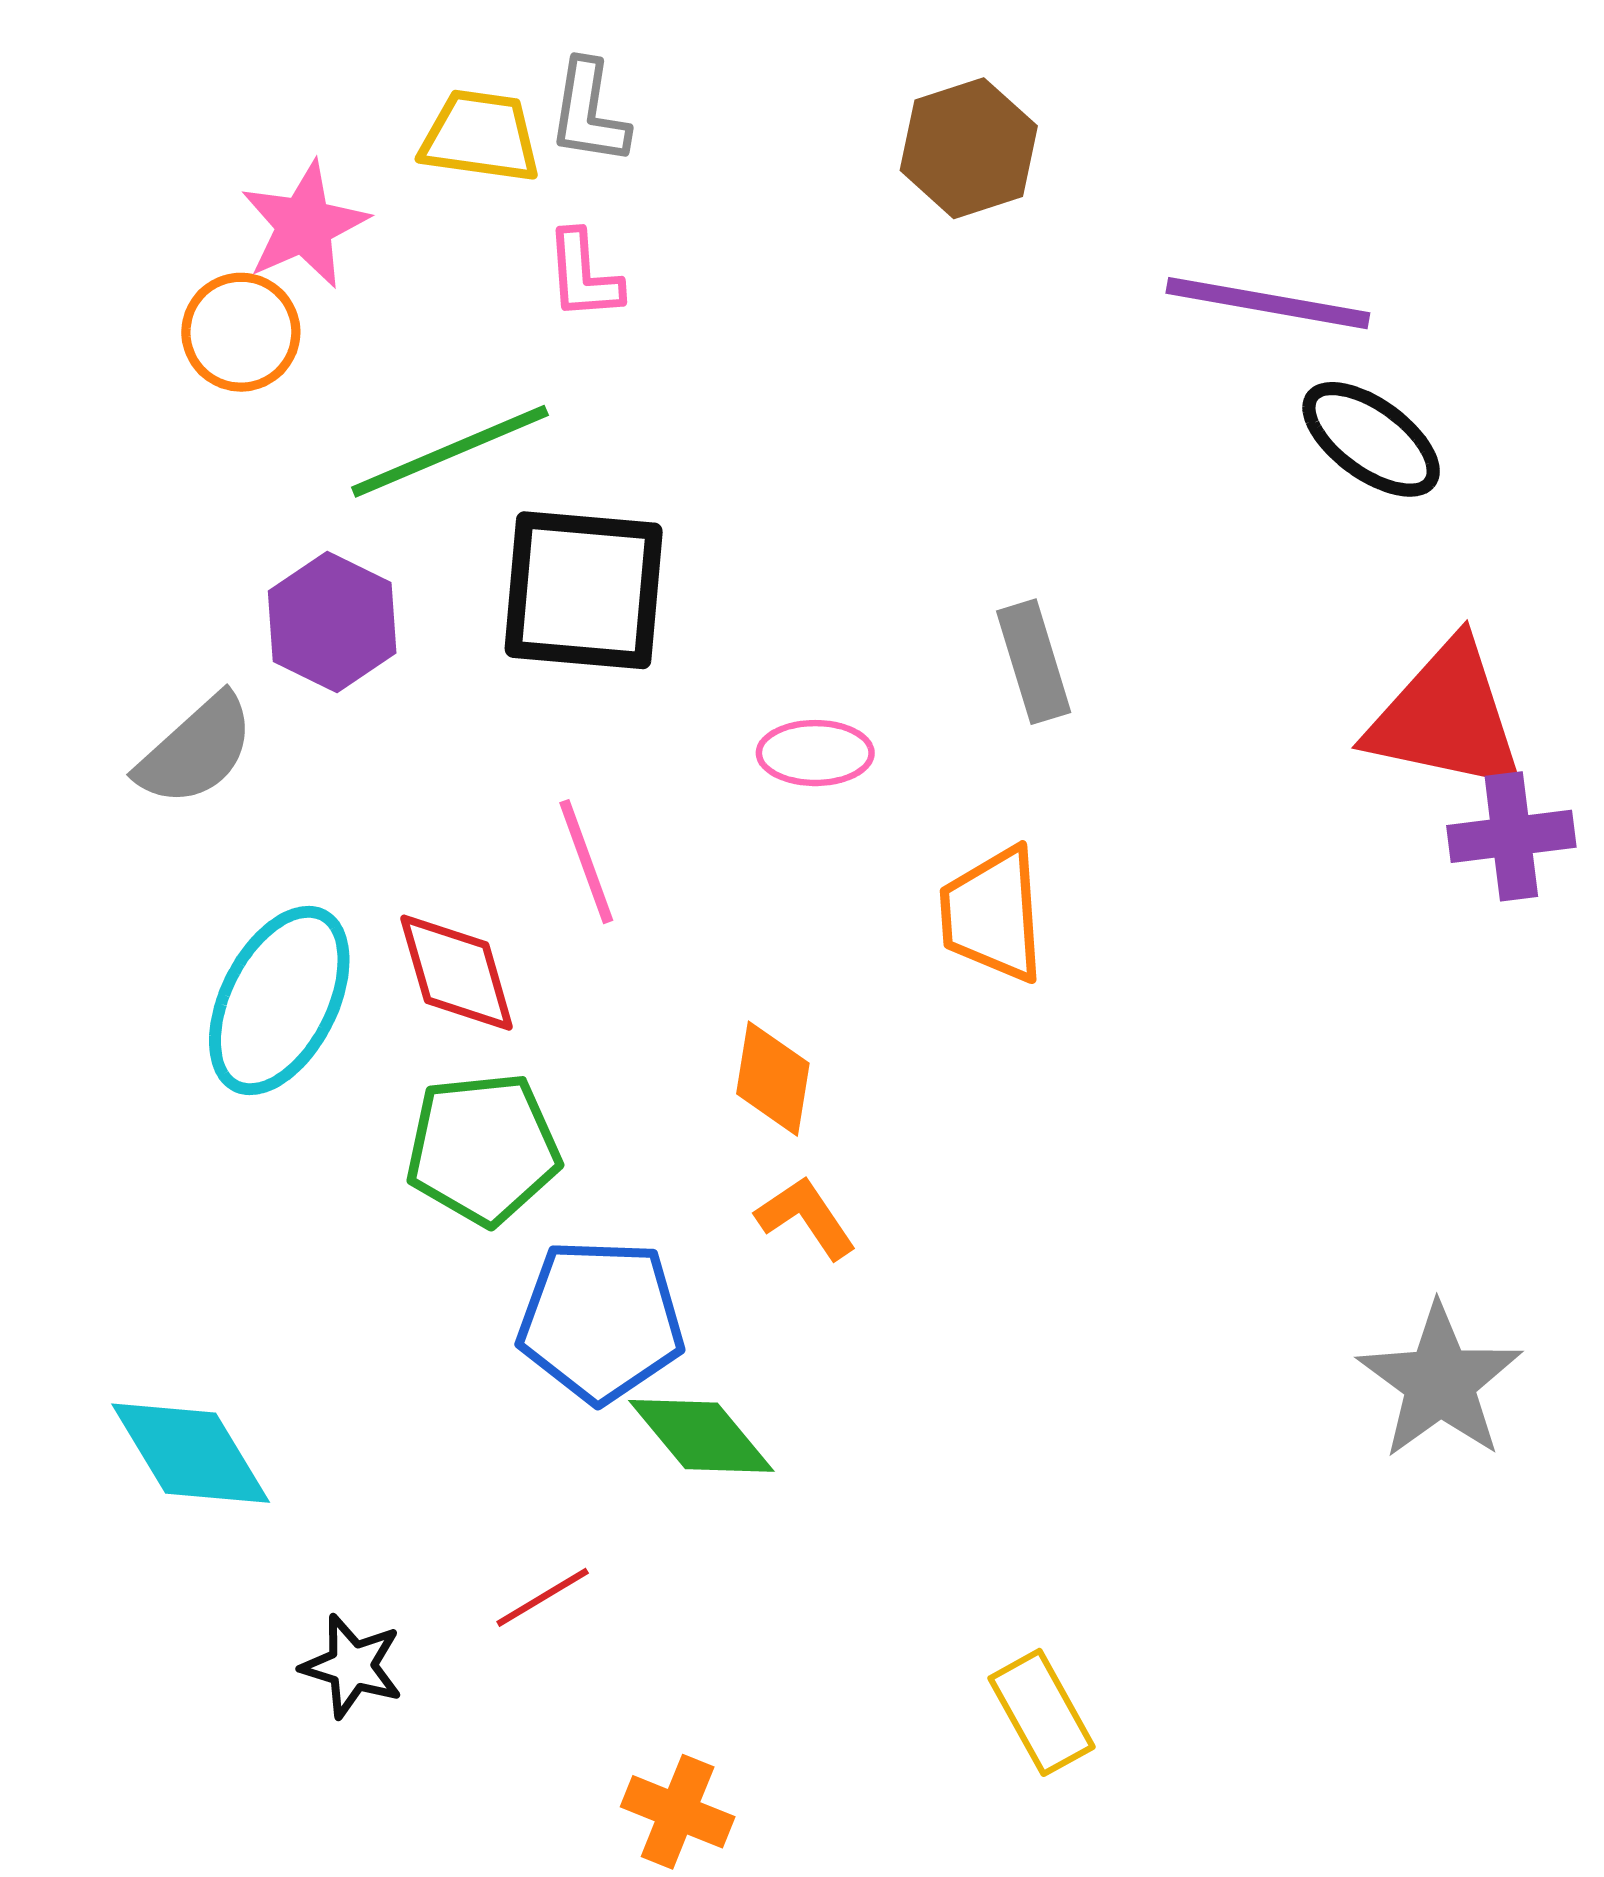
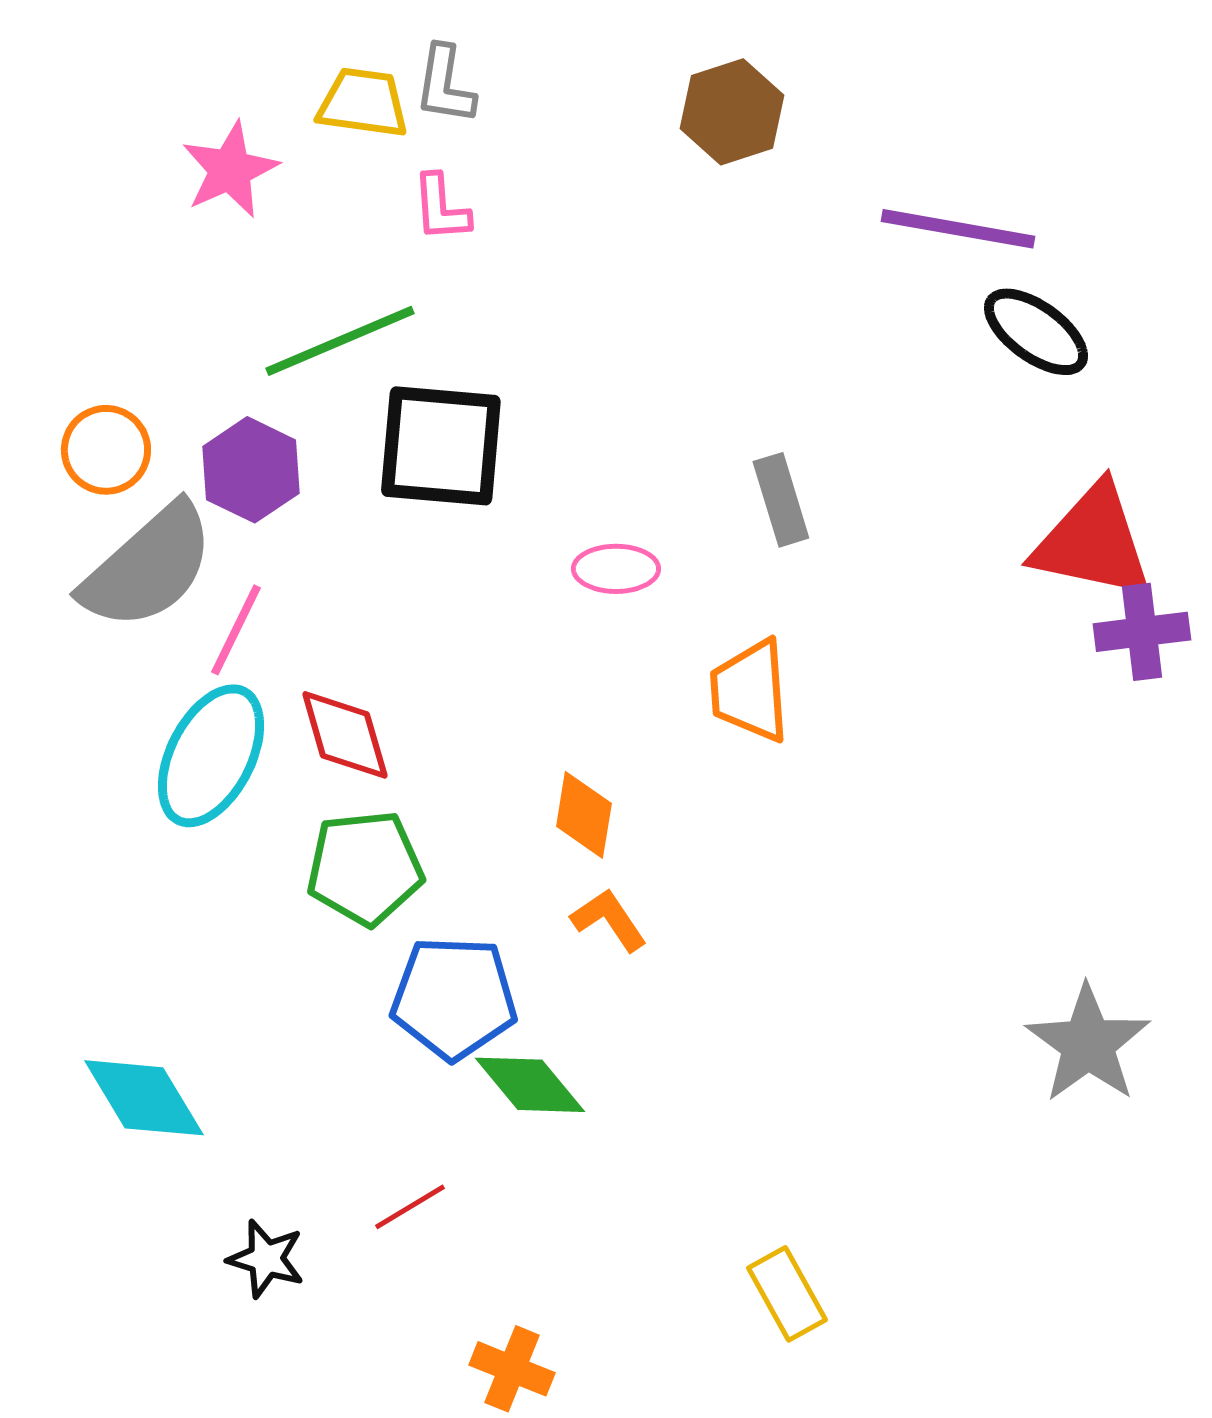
orange circle: (241, 332) -> (106, 450), moved
gray semicircle: (196, 750) -> (148, 567), size x1.5
pink line: (586, 862) -> (236, 630), moved, turned 46

